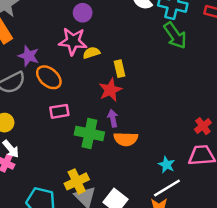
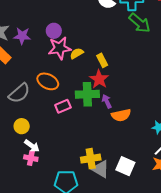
purple circle: (83, 13) -> (54, 31), moved
purple star: (29, 56) -> (22, 36), moved
green cross: (89, 134) -> (87, 94), moved
yellow cross: (77, 181) -> (91, 159), turned 30

